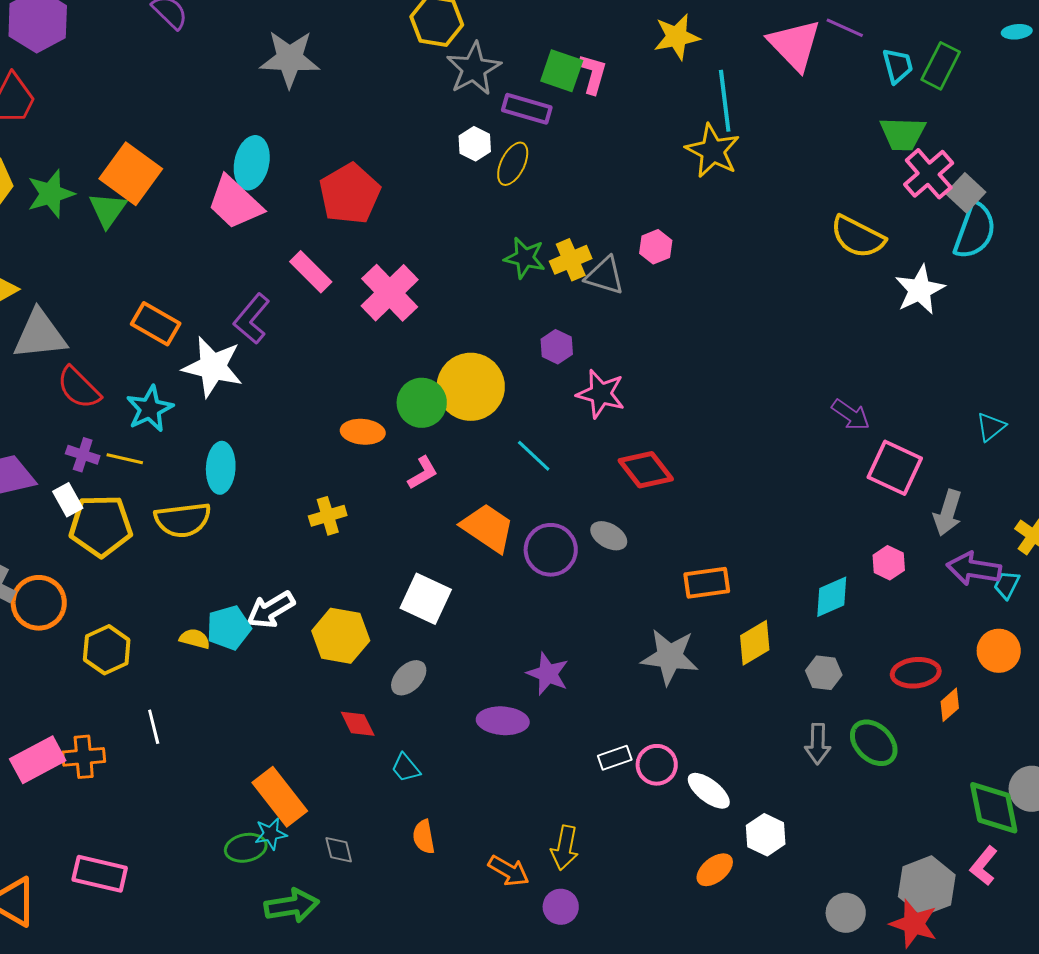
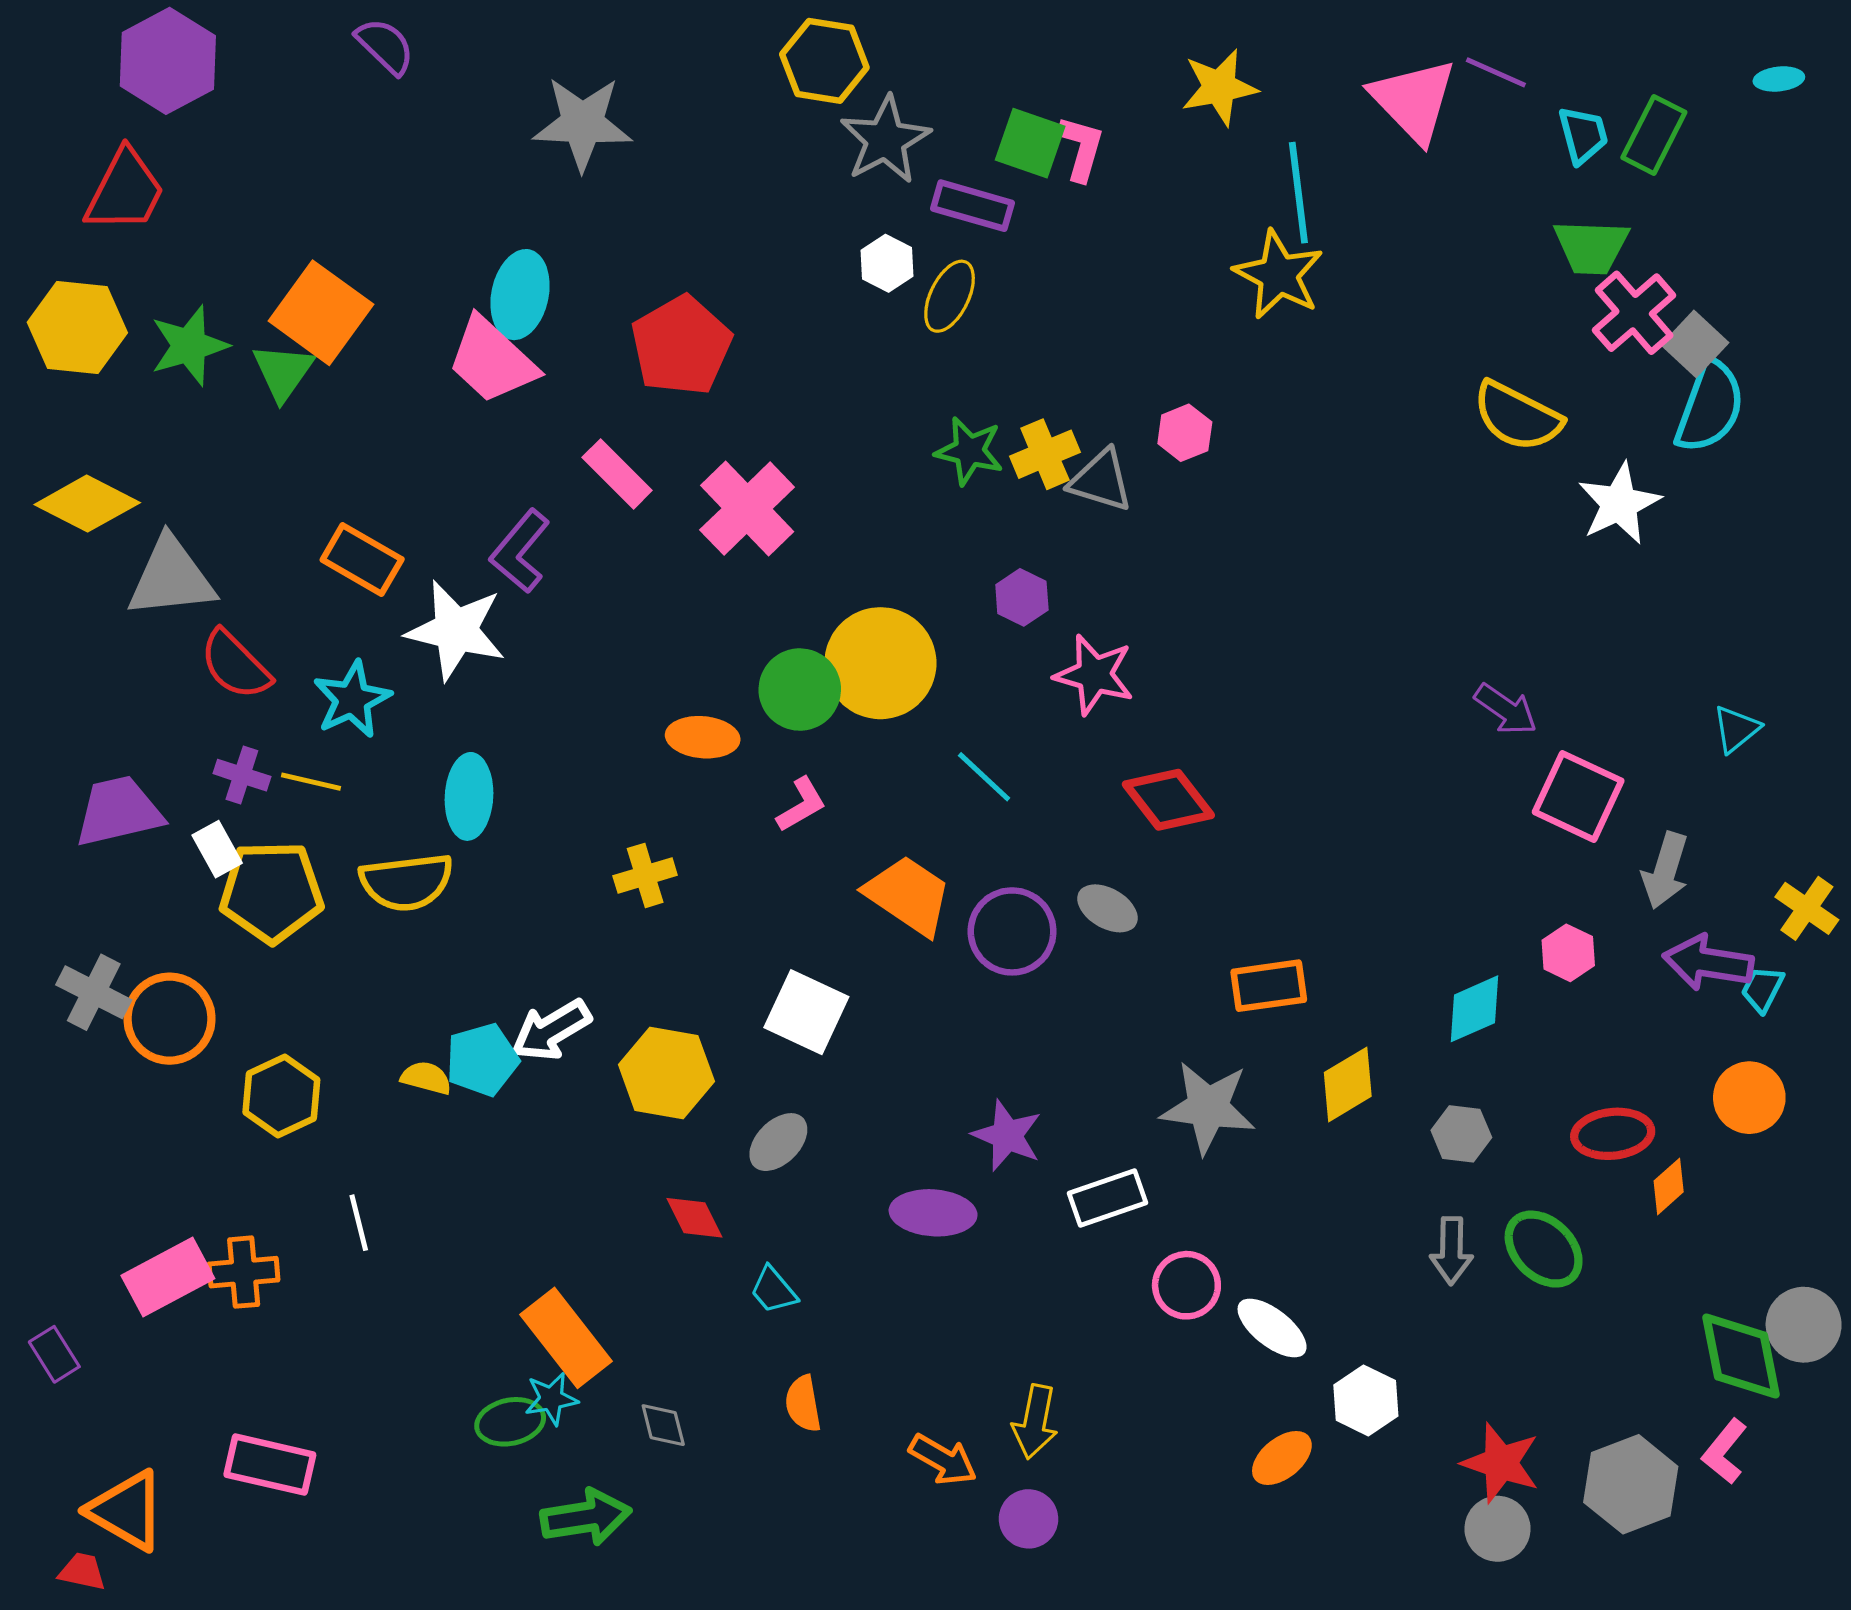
white rectangle: (615, 758) -> (1107, 1198), moved, size x1.4
red star: (914, 924) -> (1501, 1463), moved

